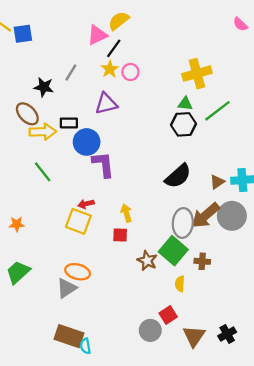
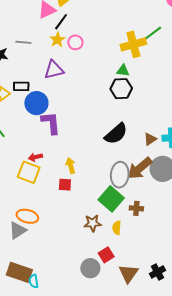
gray line: (71, 73) -> (23, 42), turned 63
green line: (217, 111) -> (150, 35), moved
brown star: (147, 261) -> (93, 223), moved, turned -30

